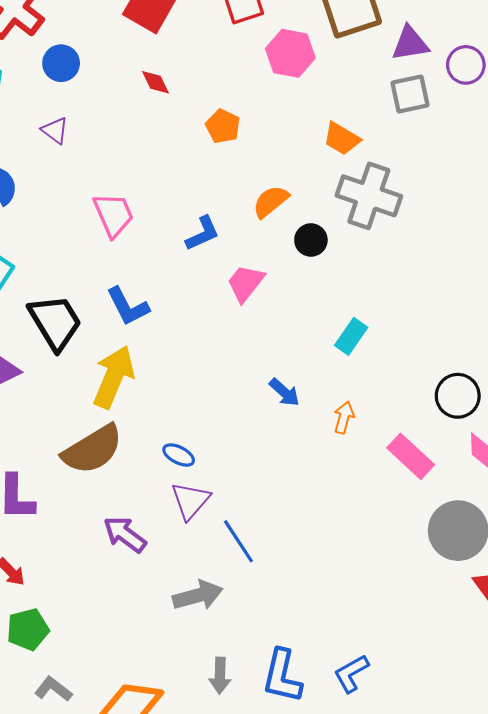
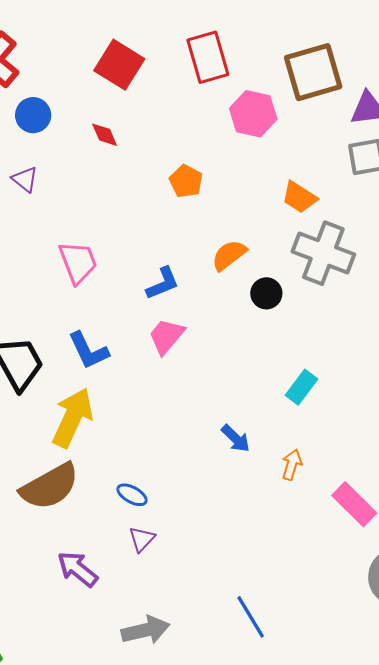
red diamond: (155, 82) -> (105, 135), moved
pink trapezoid: (246, 283) -> (166, 336), moved
purple triangle: (190, 501) -> (142, 539), size x0.7
blue line: (238, 541) -> (251, 617), moved

